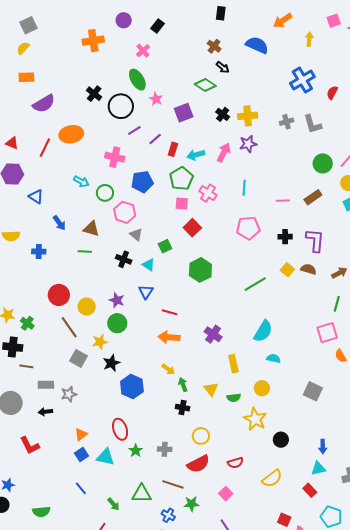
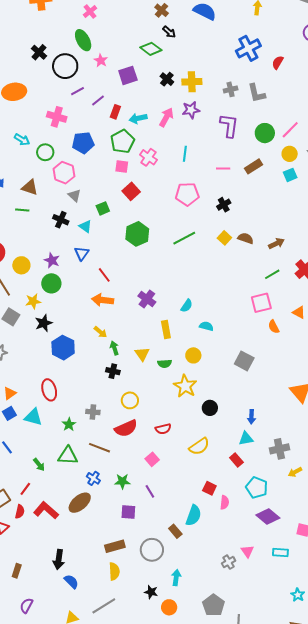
black cross: (285, 237) -> (224, 205), turned -32
purple L-shape: (315, 240) -> (229, 126), moved
green line: (255, 284) -> (184, 238), moved
green line: (337, 304) -> (272, 274), turned 42
red line: (169, 312) -> (104, 275), turned 35
cyan semicircle: (263, 331) -> (187, 306), moved, size x0.6
green star: (136, 451) -> (69, 424), moved
green star: (191, 504) -> (122, 481), moved

